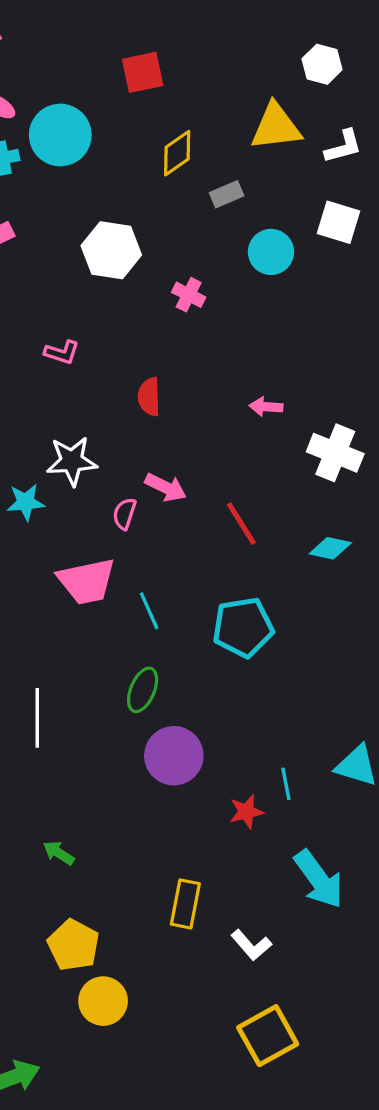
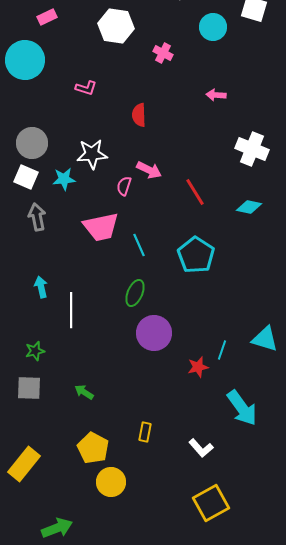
pink arrow: (266, 407) -> (216, 95), moved
cyan pentagon: (243, 627) -> (196, 255), turned -30
cyan line: (286, 784) -> (222, 350), turned 30
yellow rectangle: (185, 904) -> (145, 432), moved, size x0.7

